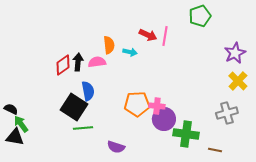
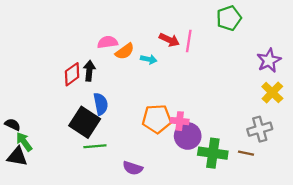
orange semicircle: (109, 45) -> (125, 51), turned 60
pink semicircle: (97, 62) -> (108, 42), moved
brown line: (215, 150) -> (246, 153), moved

